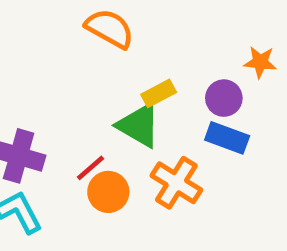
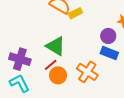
yellow rectangle: (159, 93) -> (75, 13), moved
green triangle: (139, 125) -> (56, 46), moved

